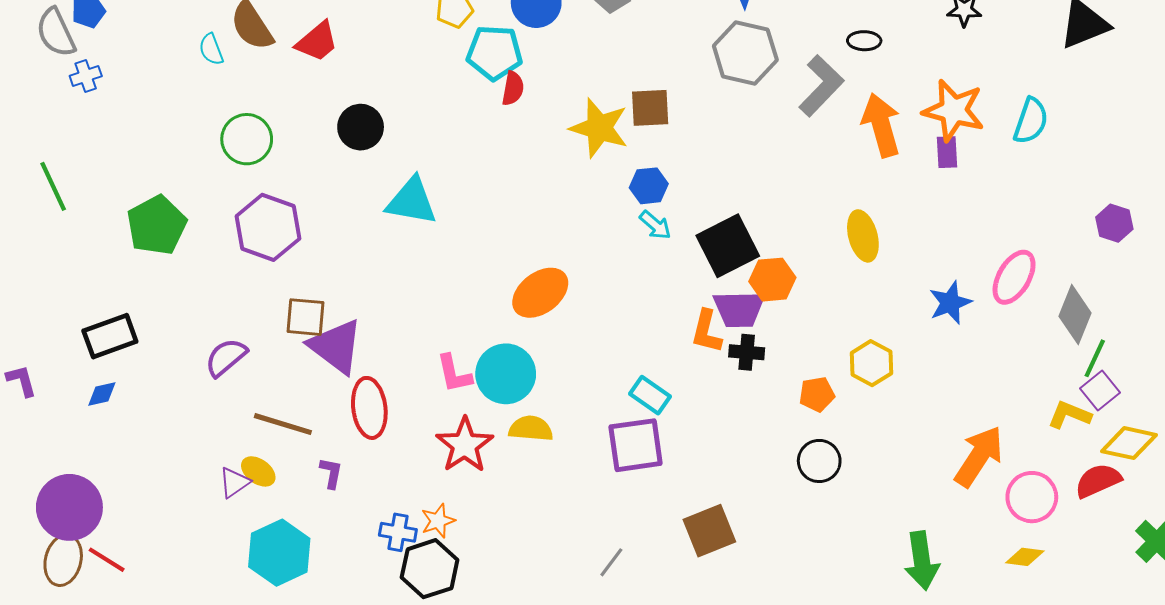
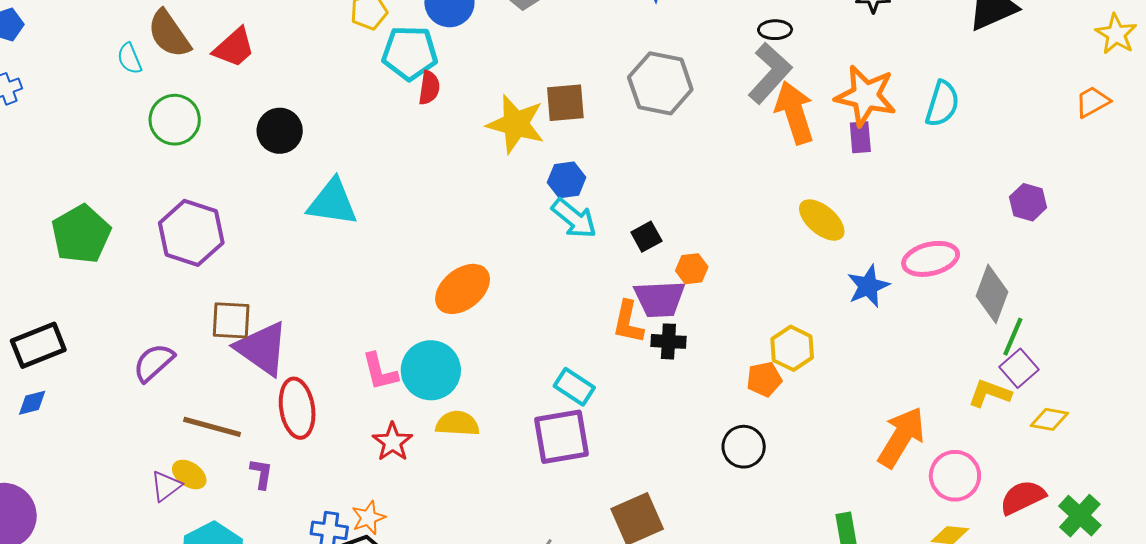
gray hexagon: (745, 53) -> (660, 83), moved
gray L-shape: (821, 86) -> (770, 73), moved
green circle: (247, 139) -> (175, 120), moved
cyan arrow: (655, 225) -> (574, 218), size x1.4
yellow ellipse: (863, 236) -> (822, 220), moved, turned -33
black square: (728, 246) -> (646, 237), size x0.5
pink ellipse: (1014, 277) -> (931, 259), turned 48
orange hexagon: (772, 280) -> (692, 269), size x0.7
orange pentagon: (817, 394) -> (764, 379), moved
yellow diamond: (1129, 443) -> (1049, 419), size x0.7
red star: (465, 445) -> (393, 442), size x0.7
red semicircle: (1098, 481) -> (1023, 497), moved

